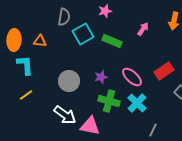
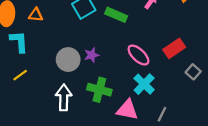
purple star: (101, 77) -> (92, 55), moved
green cross: (109, 101) -> (99, 90), moved
white arrow: (65, 115) -> (64, 97), turned -125
pink triangle: (90, 126) -> (127, 110), moved

